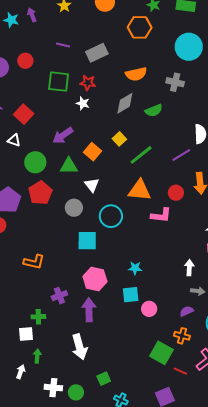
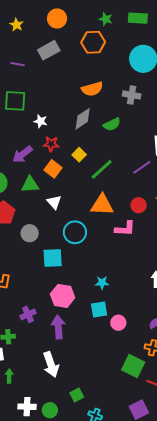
gray rectangle: (97, 53) -> (49, 50), moved
red star: (88, 83) -> (51, 144), moved
gray circle: (74, 208) -> (30, 233), moved

